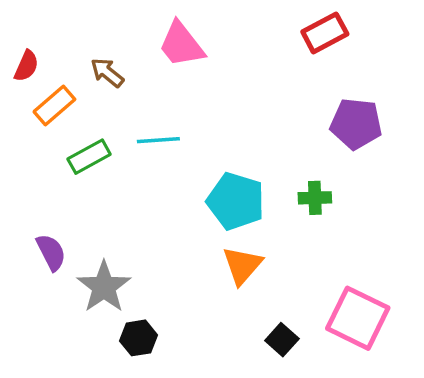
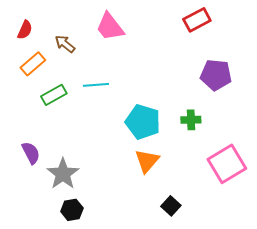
red semicircle: (26, 66) -> (25, 30), moved
pink square: (358, 318) -> (227, 164), moved, turned 33
black hexagon: (138, 338) -> (72, 210), moved

